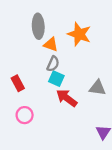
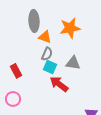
orange star: (79, 34) -> (70, 28), turned -30
gray triangle: (97, 88) -> (73, 63), moved
pink circle: (25, 115) -> (13, 99), moved

